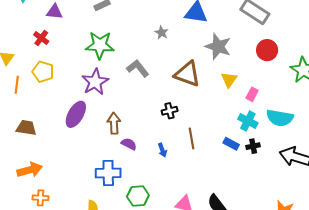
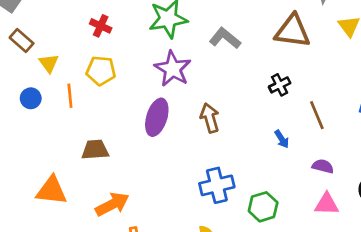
red cross: (41, 38) -> (101, 26), moved
purple semicircle: (129, 144) -> (323, 166), moved

